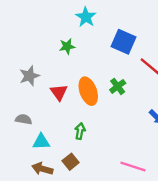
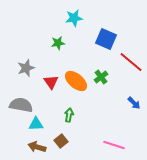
cyan star: (86, 17) -> (74, 18), turned 30
orange ellipse: (88, 91) -> (76, 81), turned -30
gray semicircle: (24, 119) -> (21, 105), size x1.6

